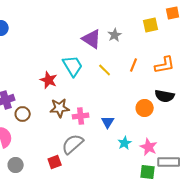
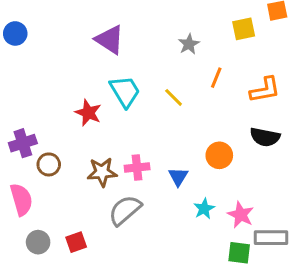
purple triangle: (92, 39) -> (110, 40), moved
orange line: (134, 65) -> (216, 78), moved
brown star: (60, 108) -> (102, 172), moved
orange circle: (145, 108) -> (219, 155), moved
red square: (55, 162) -> (76, 242), moved

